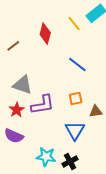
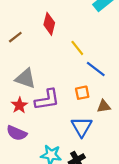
yellow line: (74, 23) -> (77, 48), moved
blue line: (77, 64) -> (96, 69), moved

